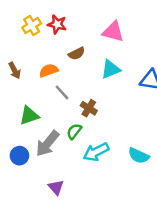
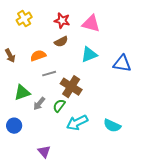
red star: (57, 24) -> (62, 21), moved
gray line: (62, 92) -> (49, 74), turned -64
brown cross: (89, 108) -> (71, 87), size x1.5
gray arrow: (47, 143) -> (39, 104), moved, size x0.6

